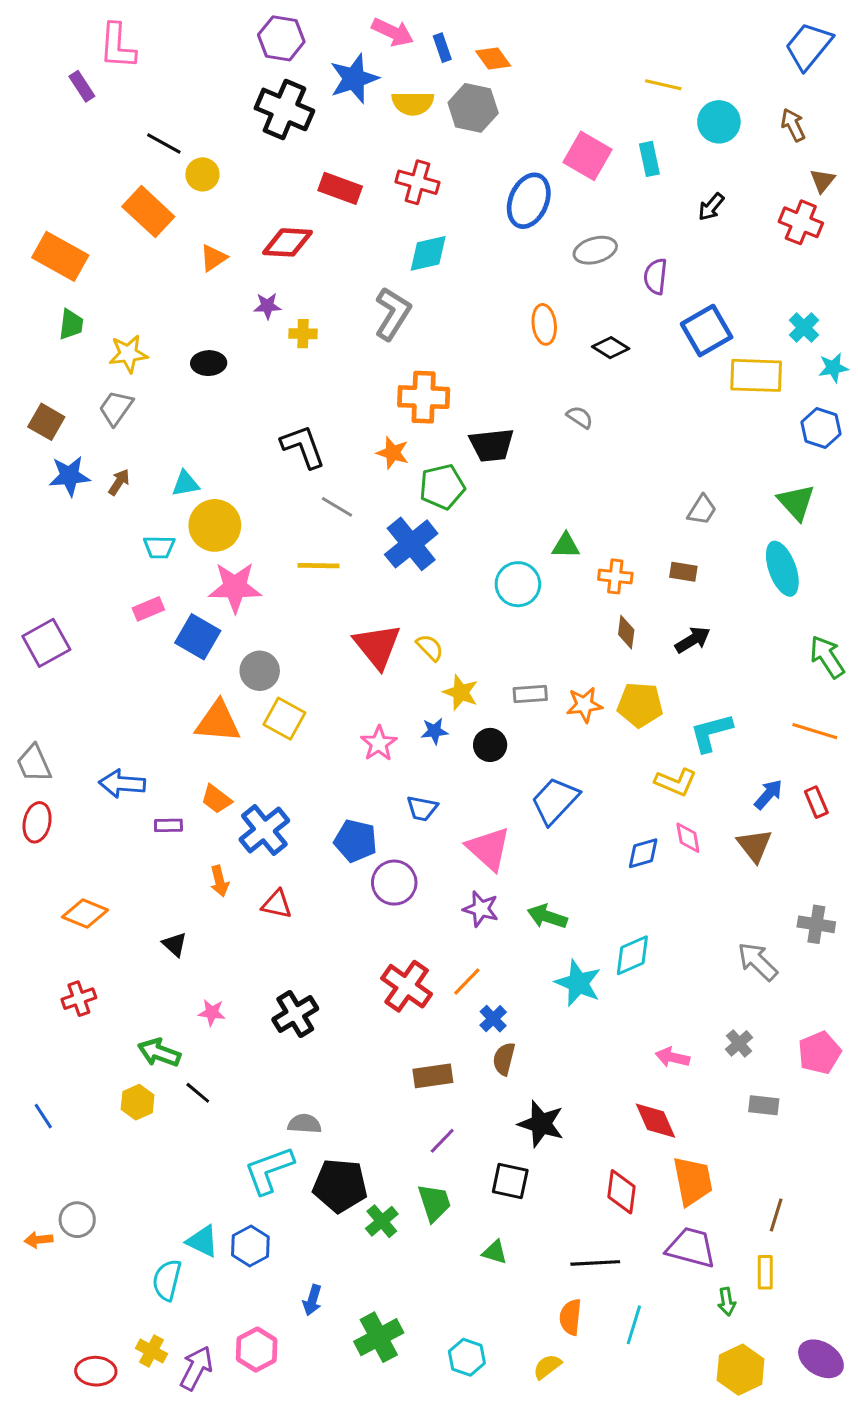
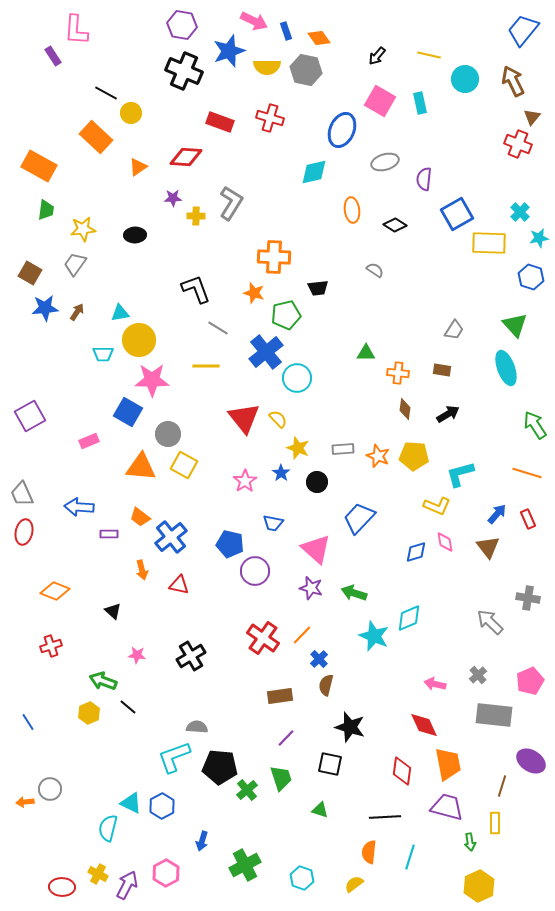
brown arrow: (793, 125) -> (513, 81), size x1.4
black arrow: (711, 207) -> (377, 56), moved
cyan diamond: (428, 253) -> (314, 172), moved
gray L-shape: (393, 314) -> (231, 203), moved
black trapezoid: (492, 445) -> (318, 288), size x0.7
cyan circle: (518, 584) -> (297, 378), moved
pink rectangle: (148, 609) -> (89, 441), moved
orange star: (584, 705) -> (378, 456), turned 30
blue star: (434, 731) -> (281, 473), turned -30
gray rectangle: (764, 1105) -> (494, 715), size x1.8
purple ellipse: (821, 1359) -> (531, 761), moved

